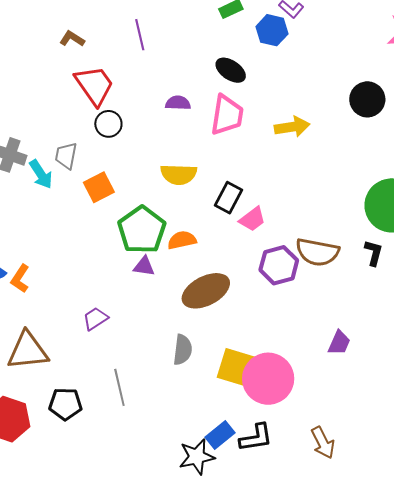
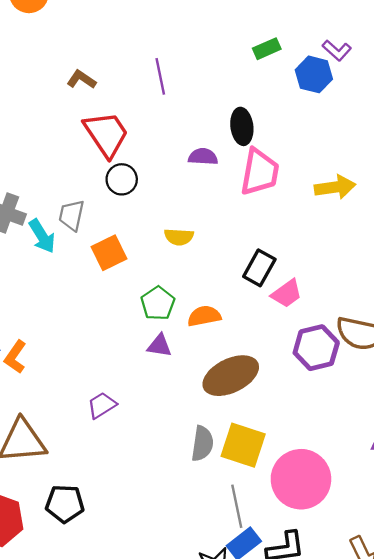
black ellipse: (231, 70) -> (242, 126), moved, turned 48
yellow semicircle: (179, 174) -> (179, 237), moved, size x0.7
green pentagon: (142, 230) -> (158, 303), size x0.6
yellow square: (236, 367) -> (243, 445), moved
gray line: (119, 387) -> (237, 506), moved

